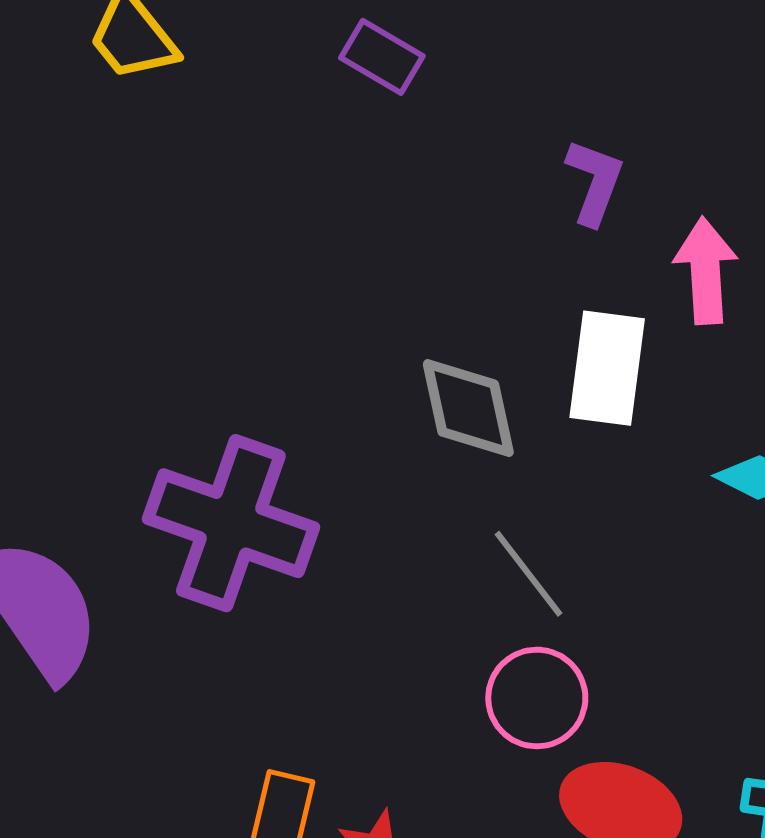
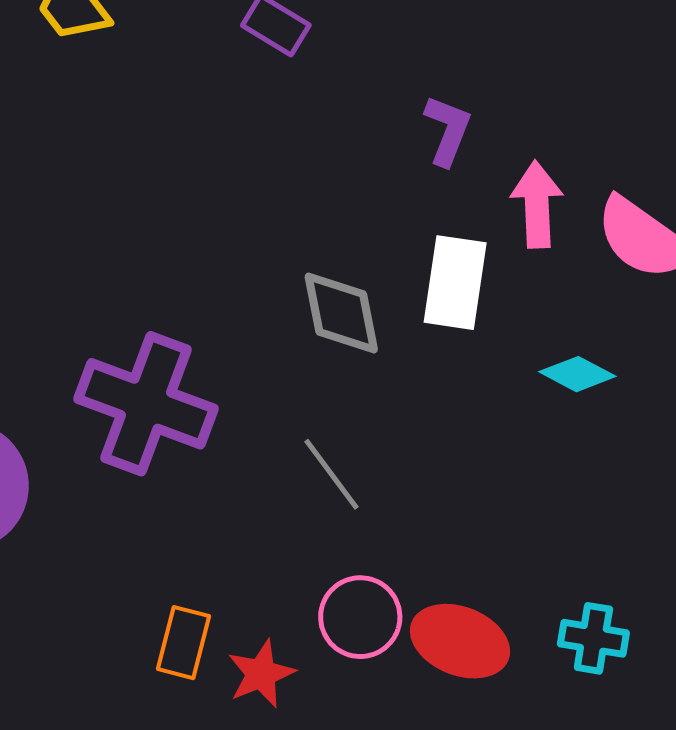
gray line: (529, 574) -> (331, 474), moved
pink circle: (537, 698) -> (360, 617), moved

